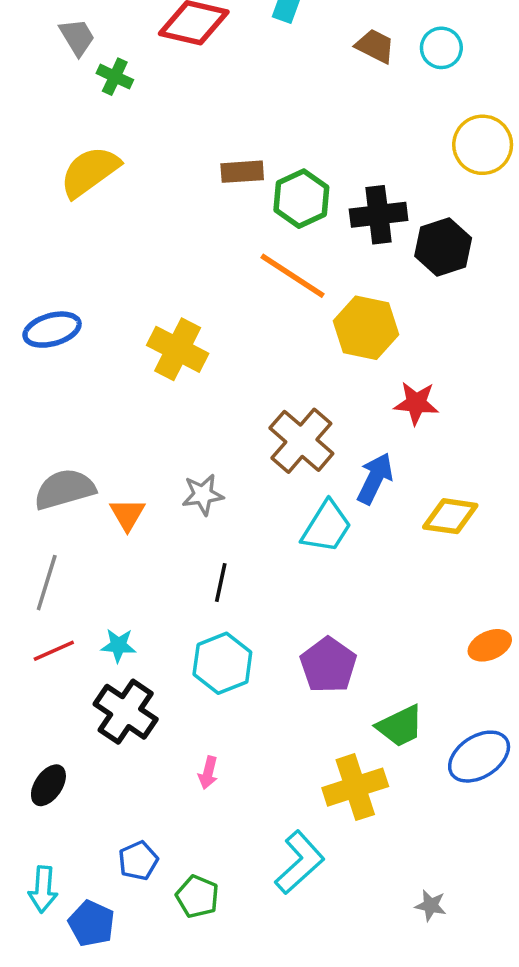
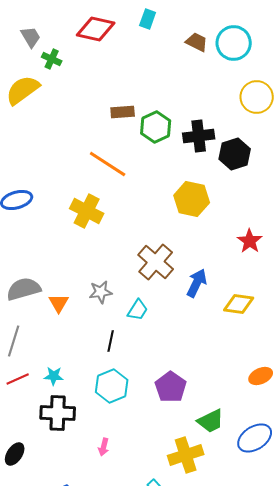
cyan circle: (441, 48) -> (234, 43), size x1.5
yellow semicircle: (90, 172) -> (23, 90), moved
orange line: (292, 276) -> (108, 164), moved
red star: (416, 403) -> (250, 241), moved, turned 30
cyan trapezoid: (327, 527) -> (138, 310), moved, size x0.7
black cross: (126, 712) -> (58, 413), turned -32

